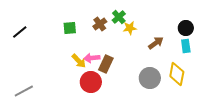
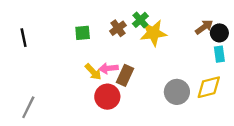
yellow star: (130, 28) -> (153, 33), size x1.6
black line: (20, 32) -> (24, 38), turned -63
brown arrow: (156, 43) -> (204, 27), moved
yellow diamond: (177, 74) -> (209, 87), turned 65
gray line: (24, 91) -> (28, 107), turned -36

